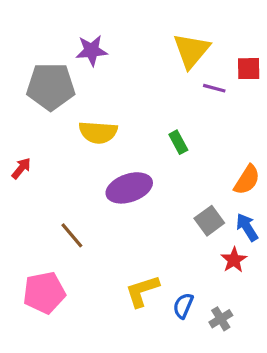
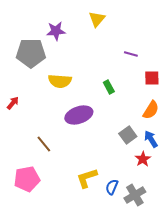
yellow triangle: (191, 51) -> (97, 19), moved, size x0.7
red square: (249, 69) -> (152, 78), moved
gray cross: (221, 319) -> (135, 195), size x1.5

